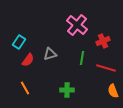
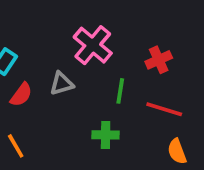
pink cross: (77, 25) -> (93, 45), moved
green cross: (67, 90) -> (106, 135), moved

